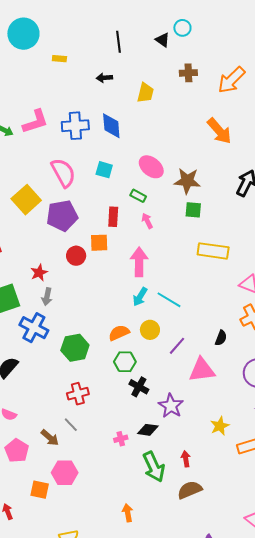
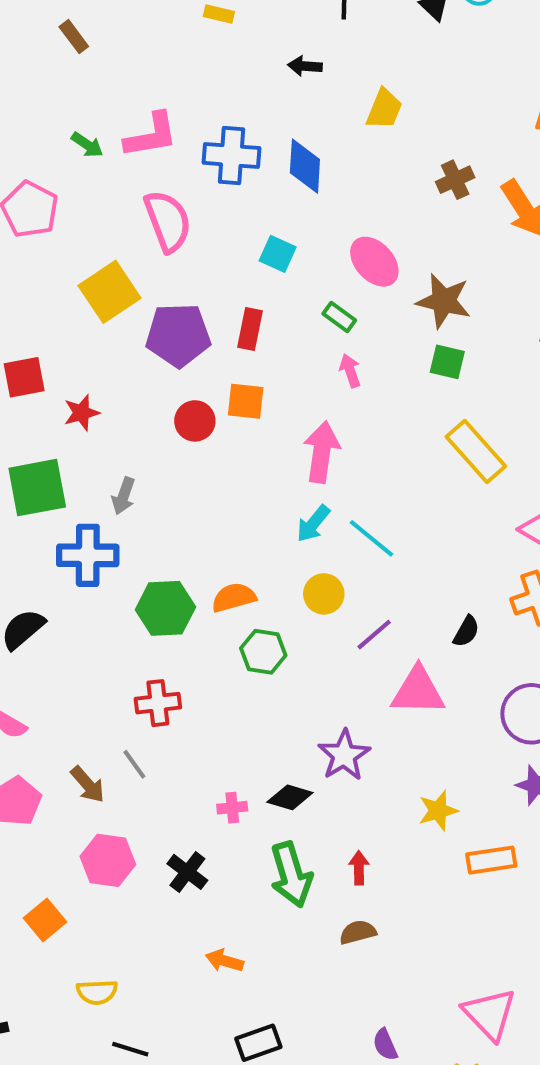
brown cross: (188, 73) -> (455, 180), moved, turned -30
pink semicircle: (63, 173) -> (168, 221), moved
red rectangle: (113, 217) -> (250, 329), moved
yellow rectangle: (213, 251) -> (476, 452), turned 32
red star: (39, 273) -> (81, 413), moved
blue cross: (34, 328) -> (88, 555), turned -36
orange semicircle: (119, 333) -> (234, 597), moved
black cross: (139, 387) -> (187, 872), moved
orange square: (40, 490) -> (45, 920), moved, turned 30
brown semicircle: (190, 490) -> (358, 932), size x0.7
orange arrow: (128, 513) -> (224, 961), turned -72

